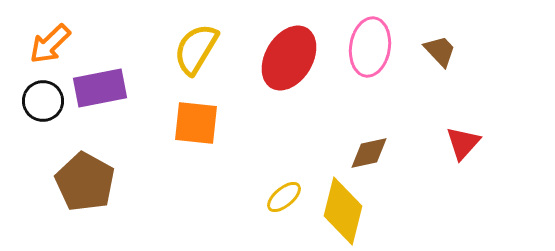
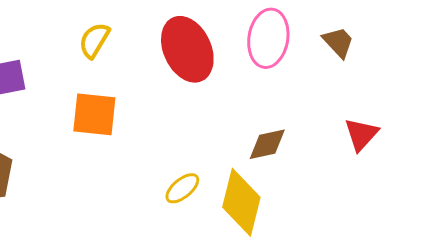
yellow semicircle: (196, 49) -> (94, 40), size x0.7
red ellipse: (289, 58) -> (187, 49), turned -56

